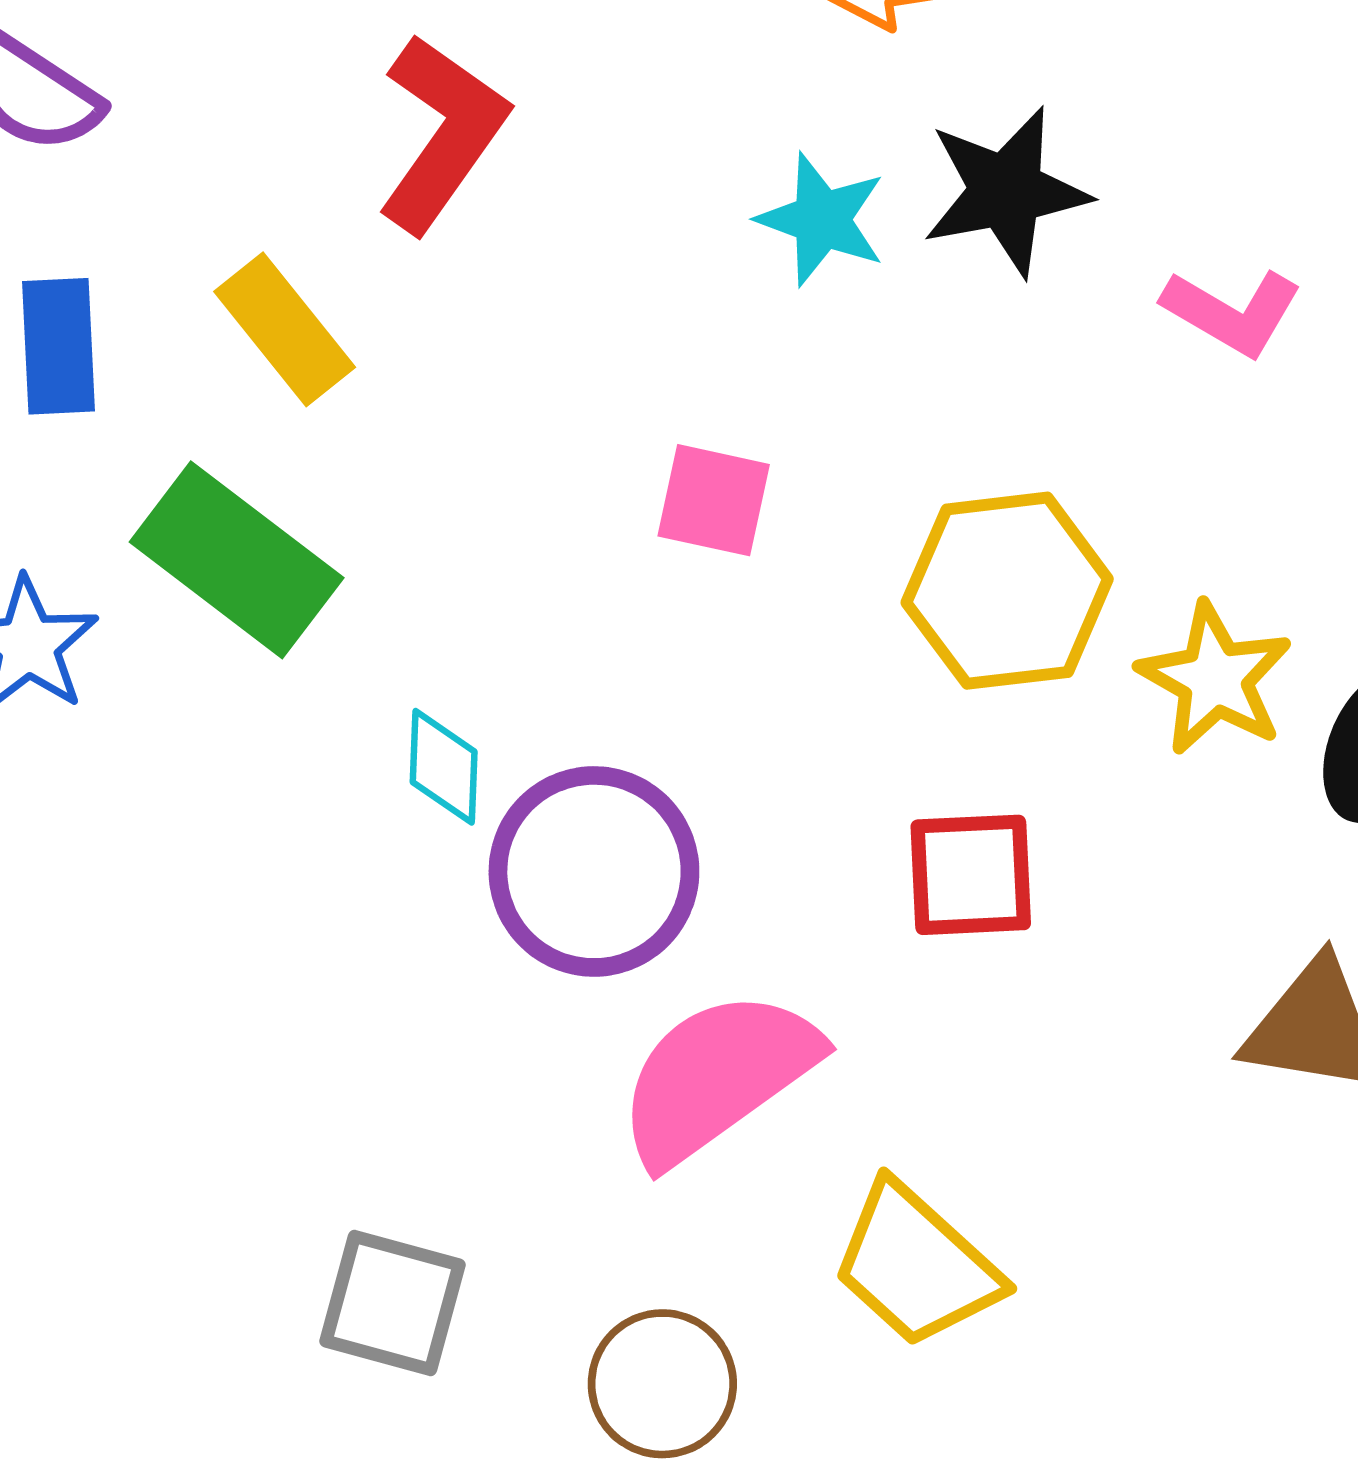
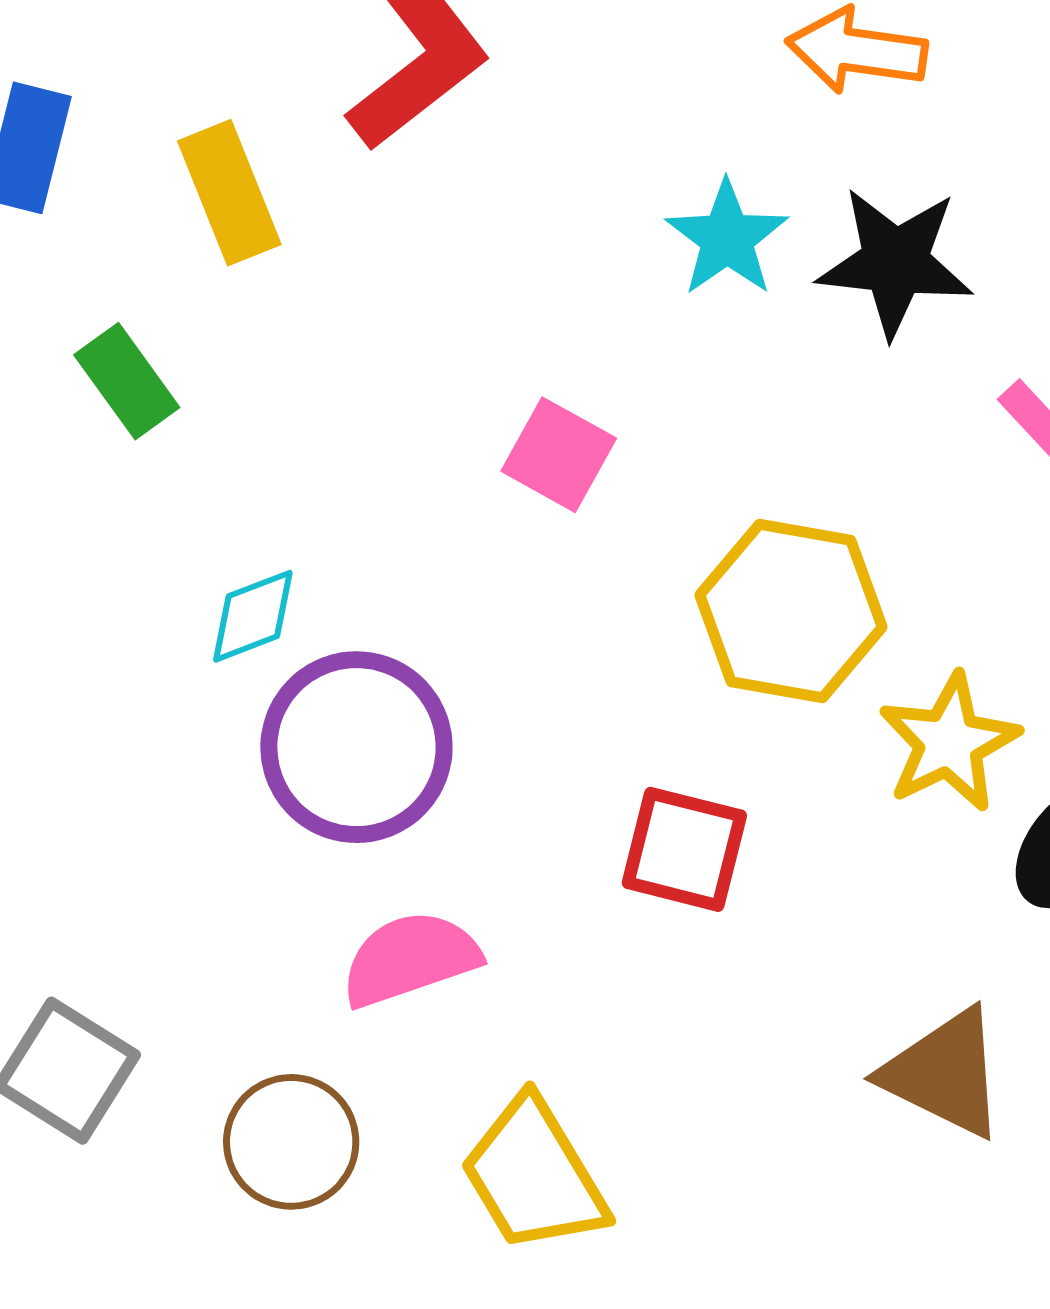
green rectangle: (237, 560) -> (127, 381), size x0.6
cyan diamond: (444, 767) -> (253, 616), turned 50
pink semicircle: (718, 1077) -> (410, 959), size x0.7
brown circle: (662, 1384) -> (291, 1142), moved

